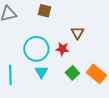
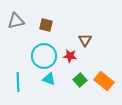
brown square: (44, 11) -> (46, 25), moved
cyan triangle: (41, 72) -> (49, 79), turned -40

